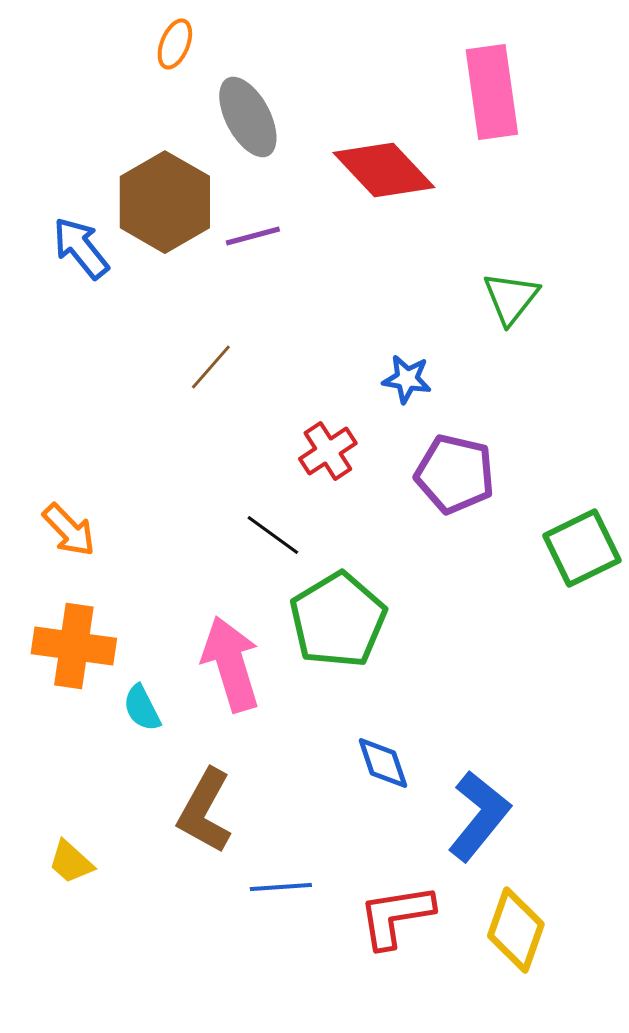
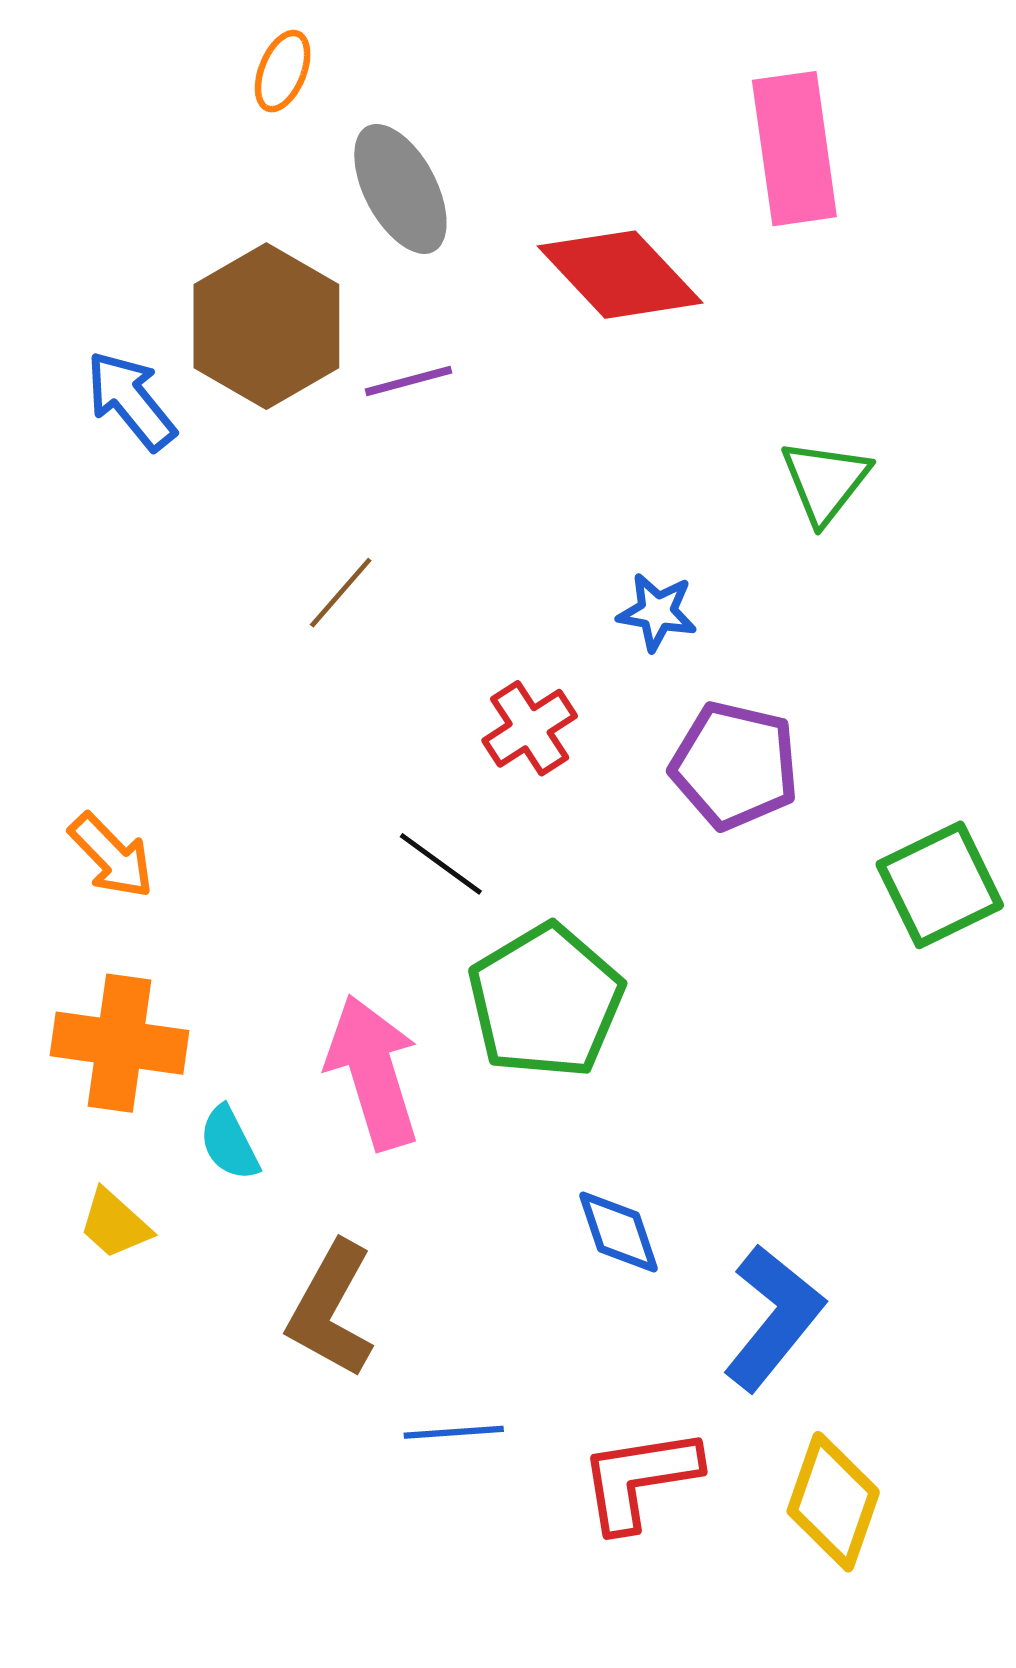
yellow trapezoid: (71, 862) -> (115, 1224), moved

